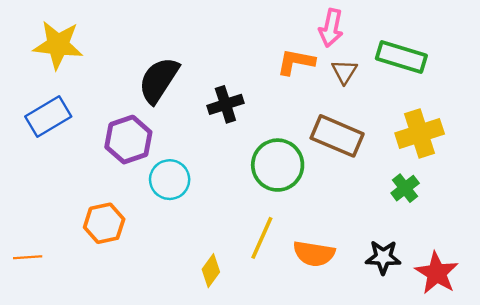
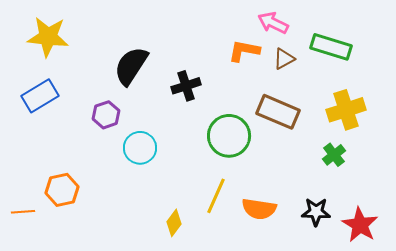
pink arrow: (331, 28) -> (273, 23), turned 104
brown triangle: (344, 72) -> (284, 59), turned 30
purple hexagon: (128, 140) -> (106, 115), size x0.7
orange hexagon: (104, 223) -> (62, 190), moved

